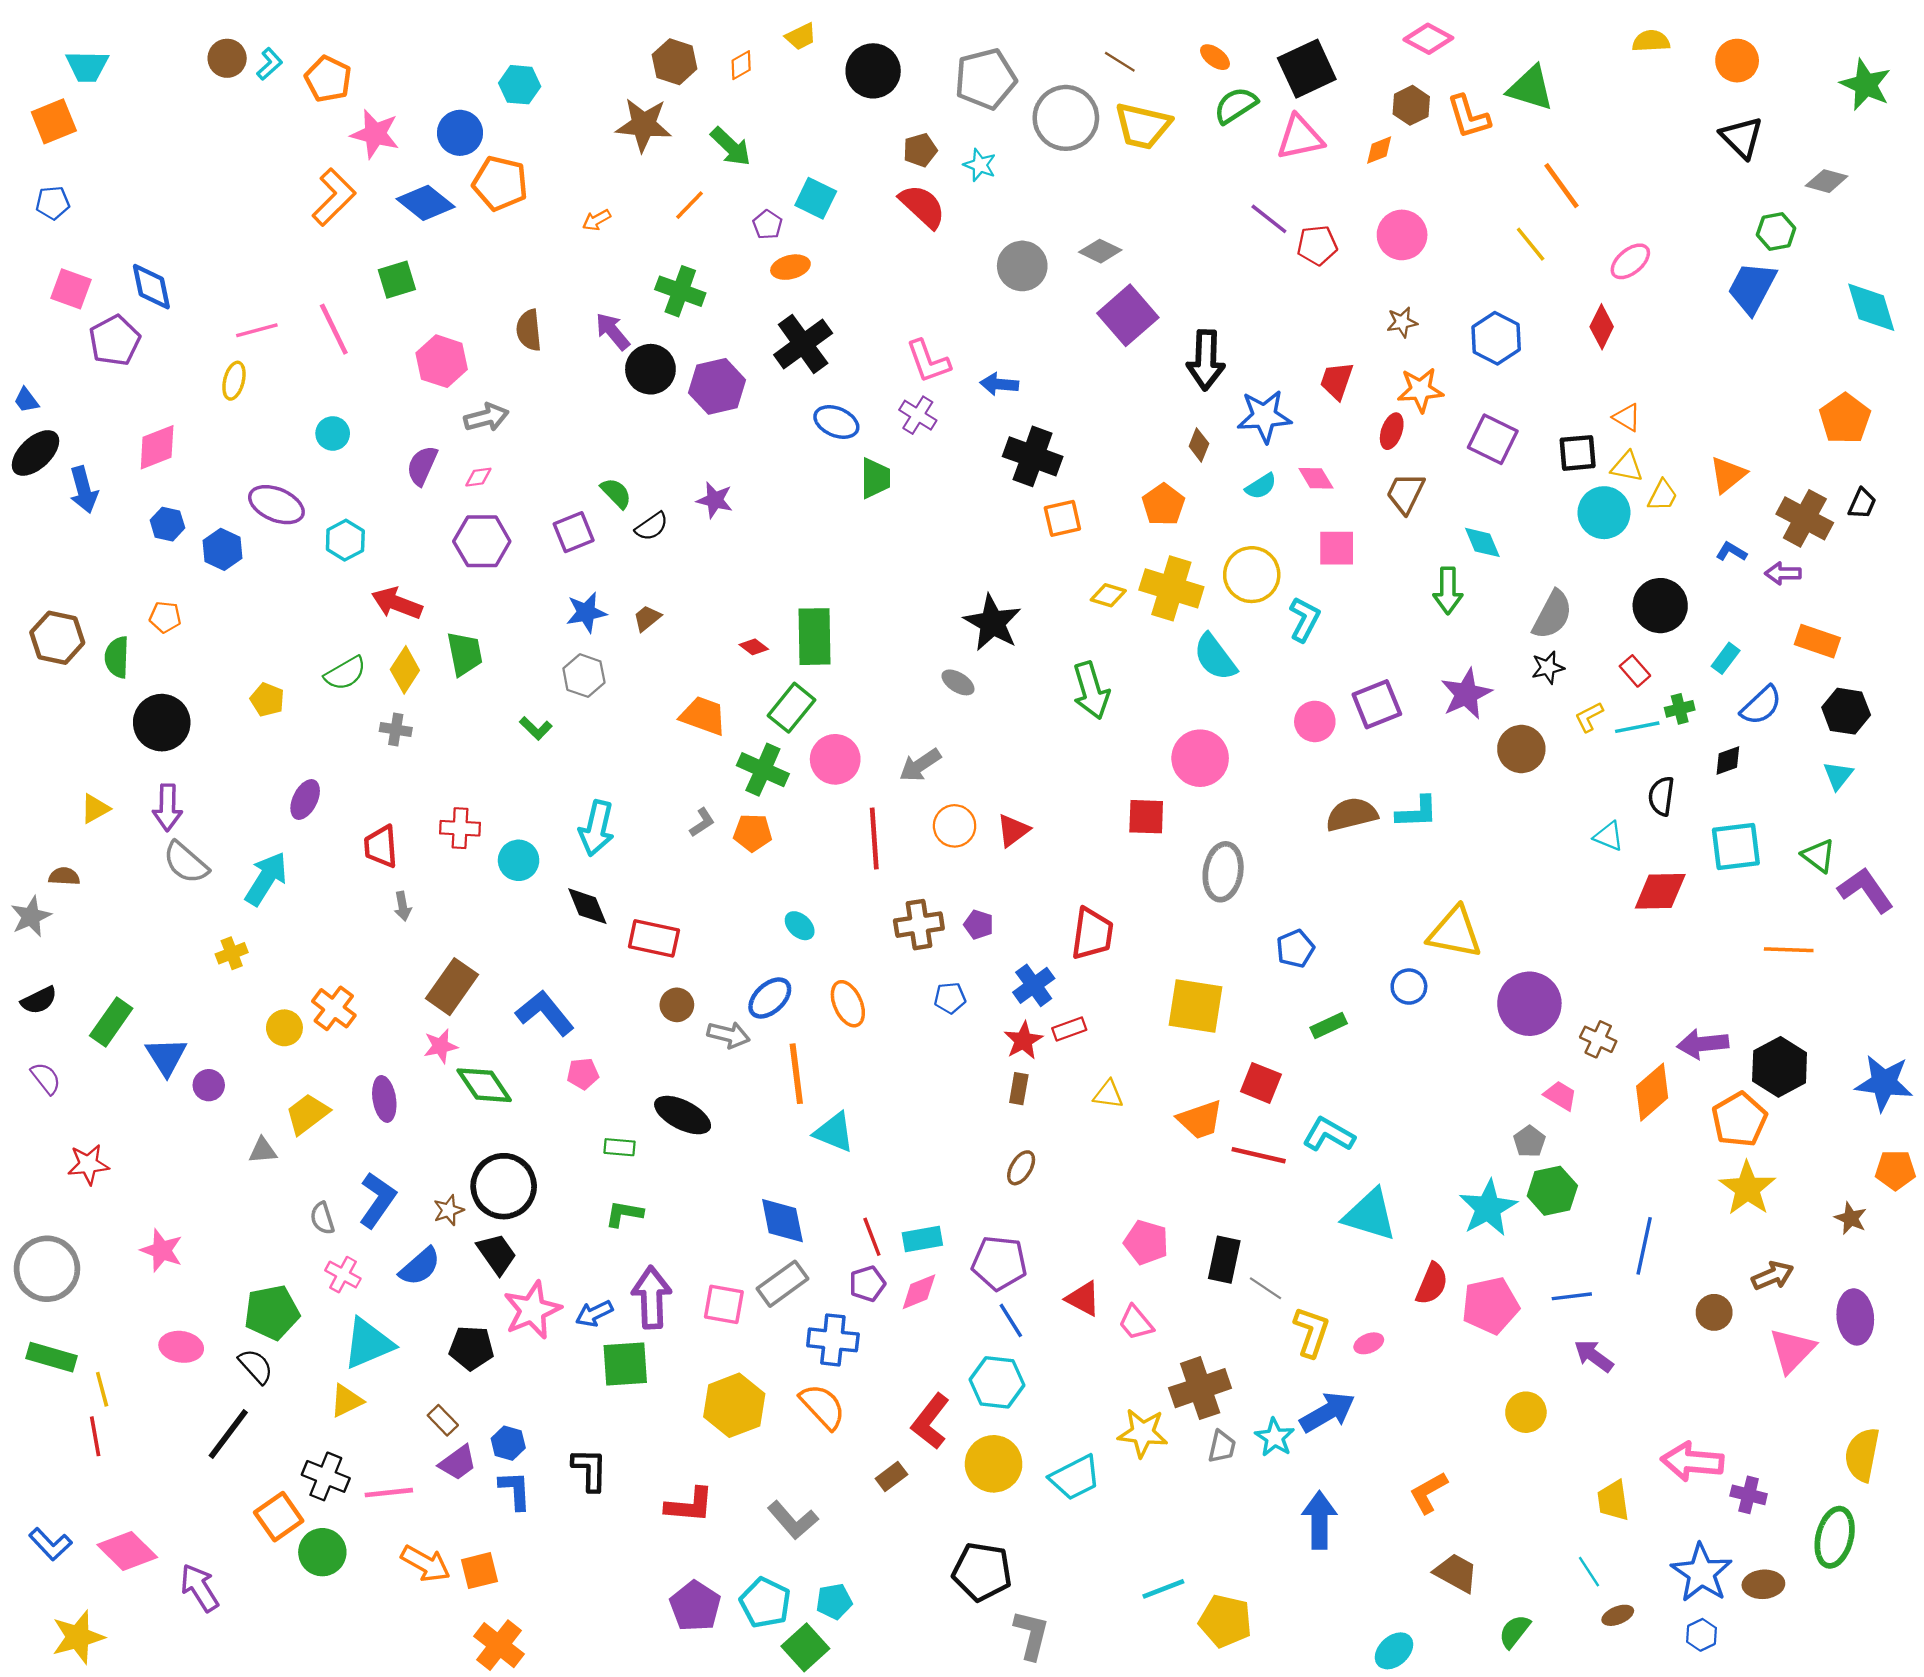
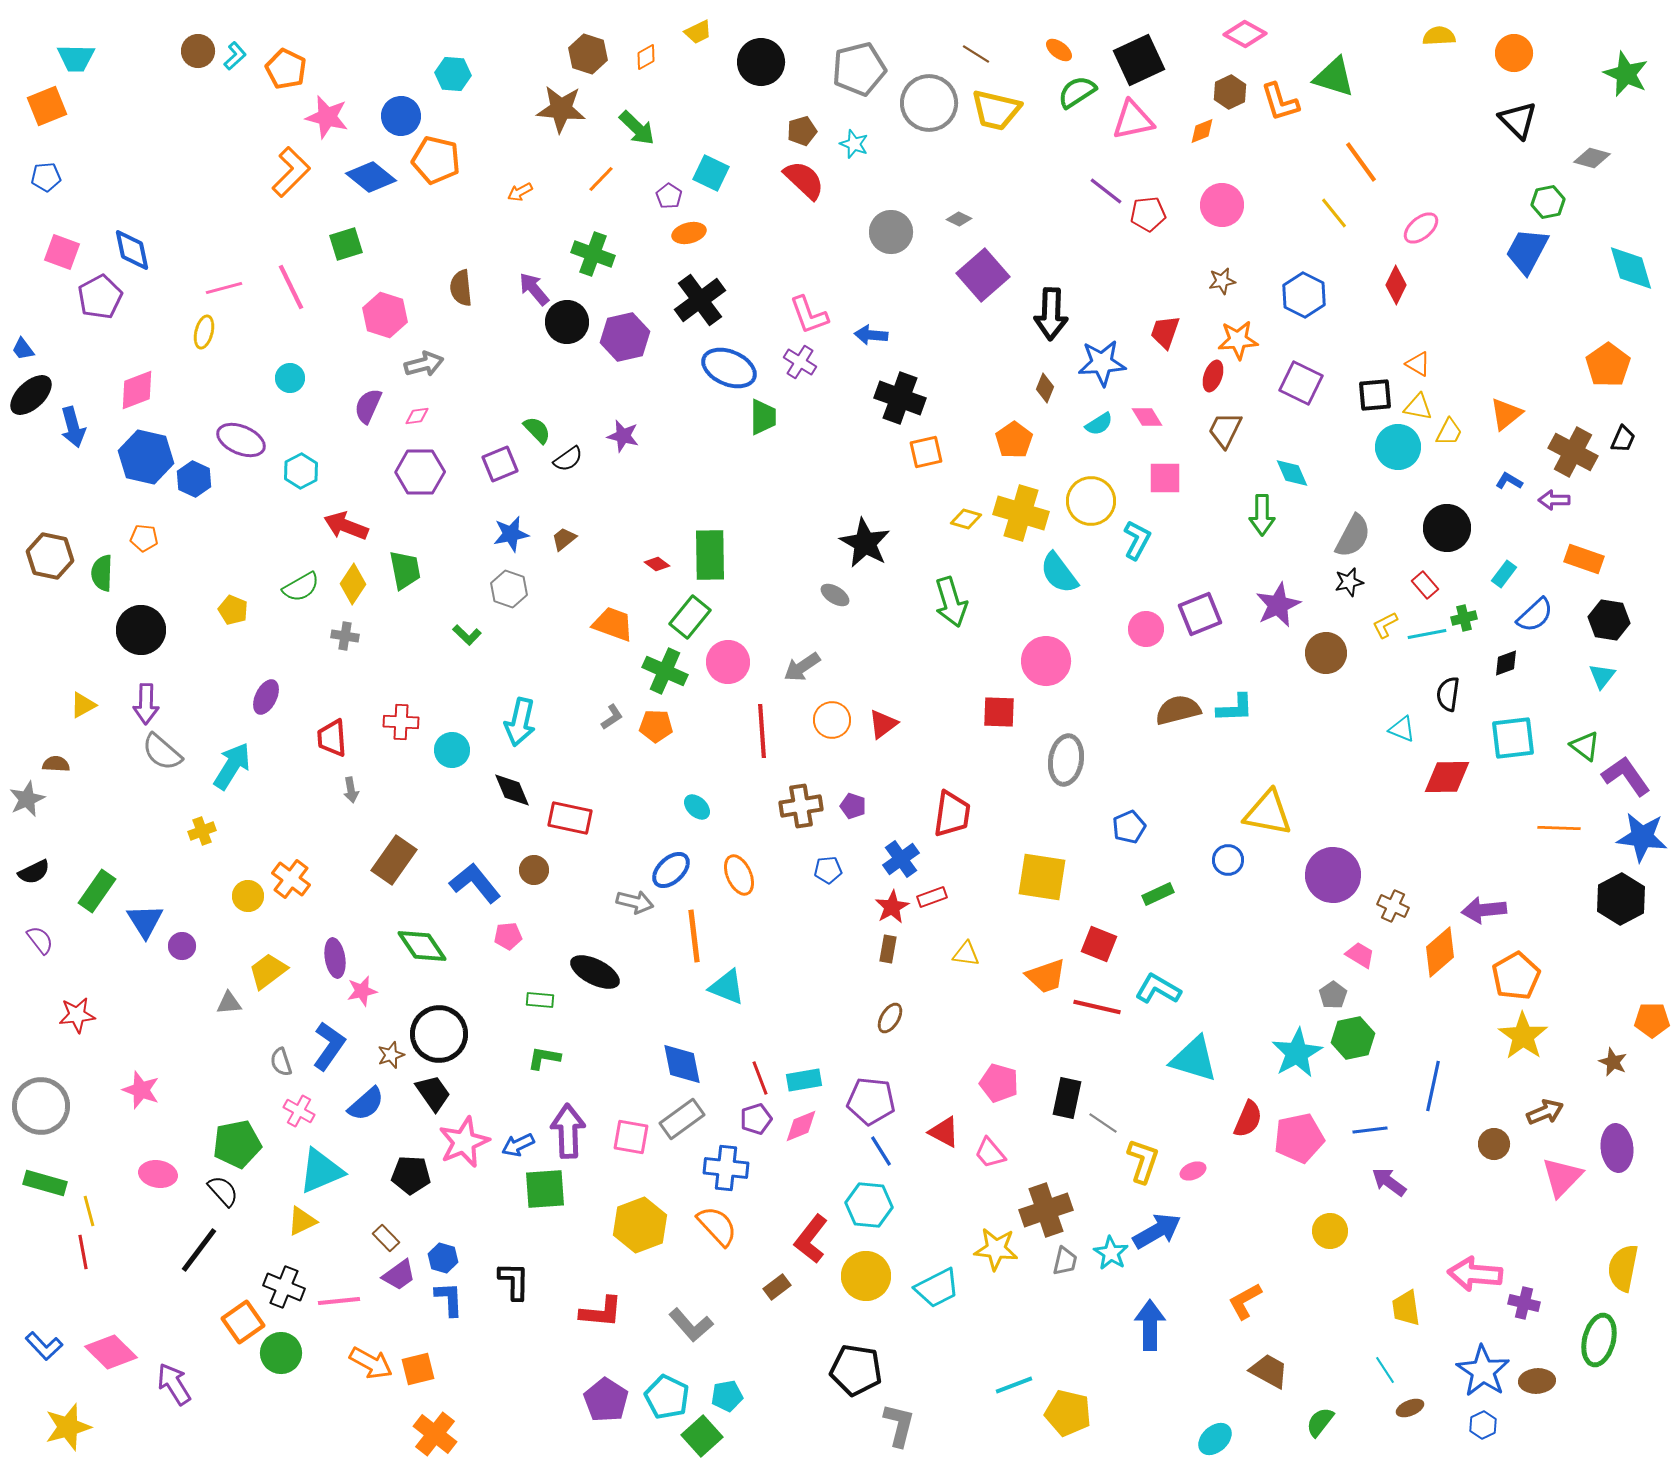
gray diamond: (1100, 251) -> (959, 219), size x0.7
blue ellipse: (836, 422) -> (729, 368), size x1.4
blue hexagon: (167, 524) -> (146, 457), size x1.8
brown circle: (677, 1005) -> (534, 870), moved
pink star: (441, 1046) -> (362, 991), moved
black hexagon: (1780, 1067) -> (1621, 899), moved
blue star: (1884, 1083) -> (1642, 837), moved

